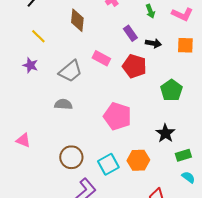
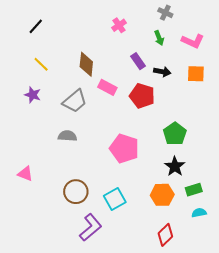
brown diamond: (77, 20) -> (86, 64), moved
green pentagon: (171, 90) -> (175, 134), moved
orange hexagon: (138, 160) -> (162, 195), moved
cyan semicircle: (188, 177) -> (199, 213), turned -48

